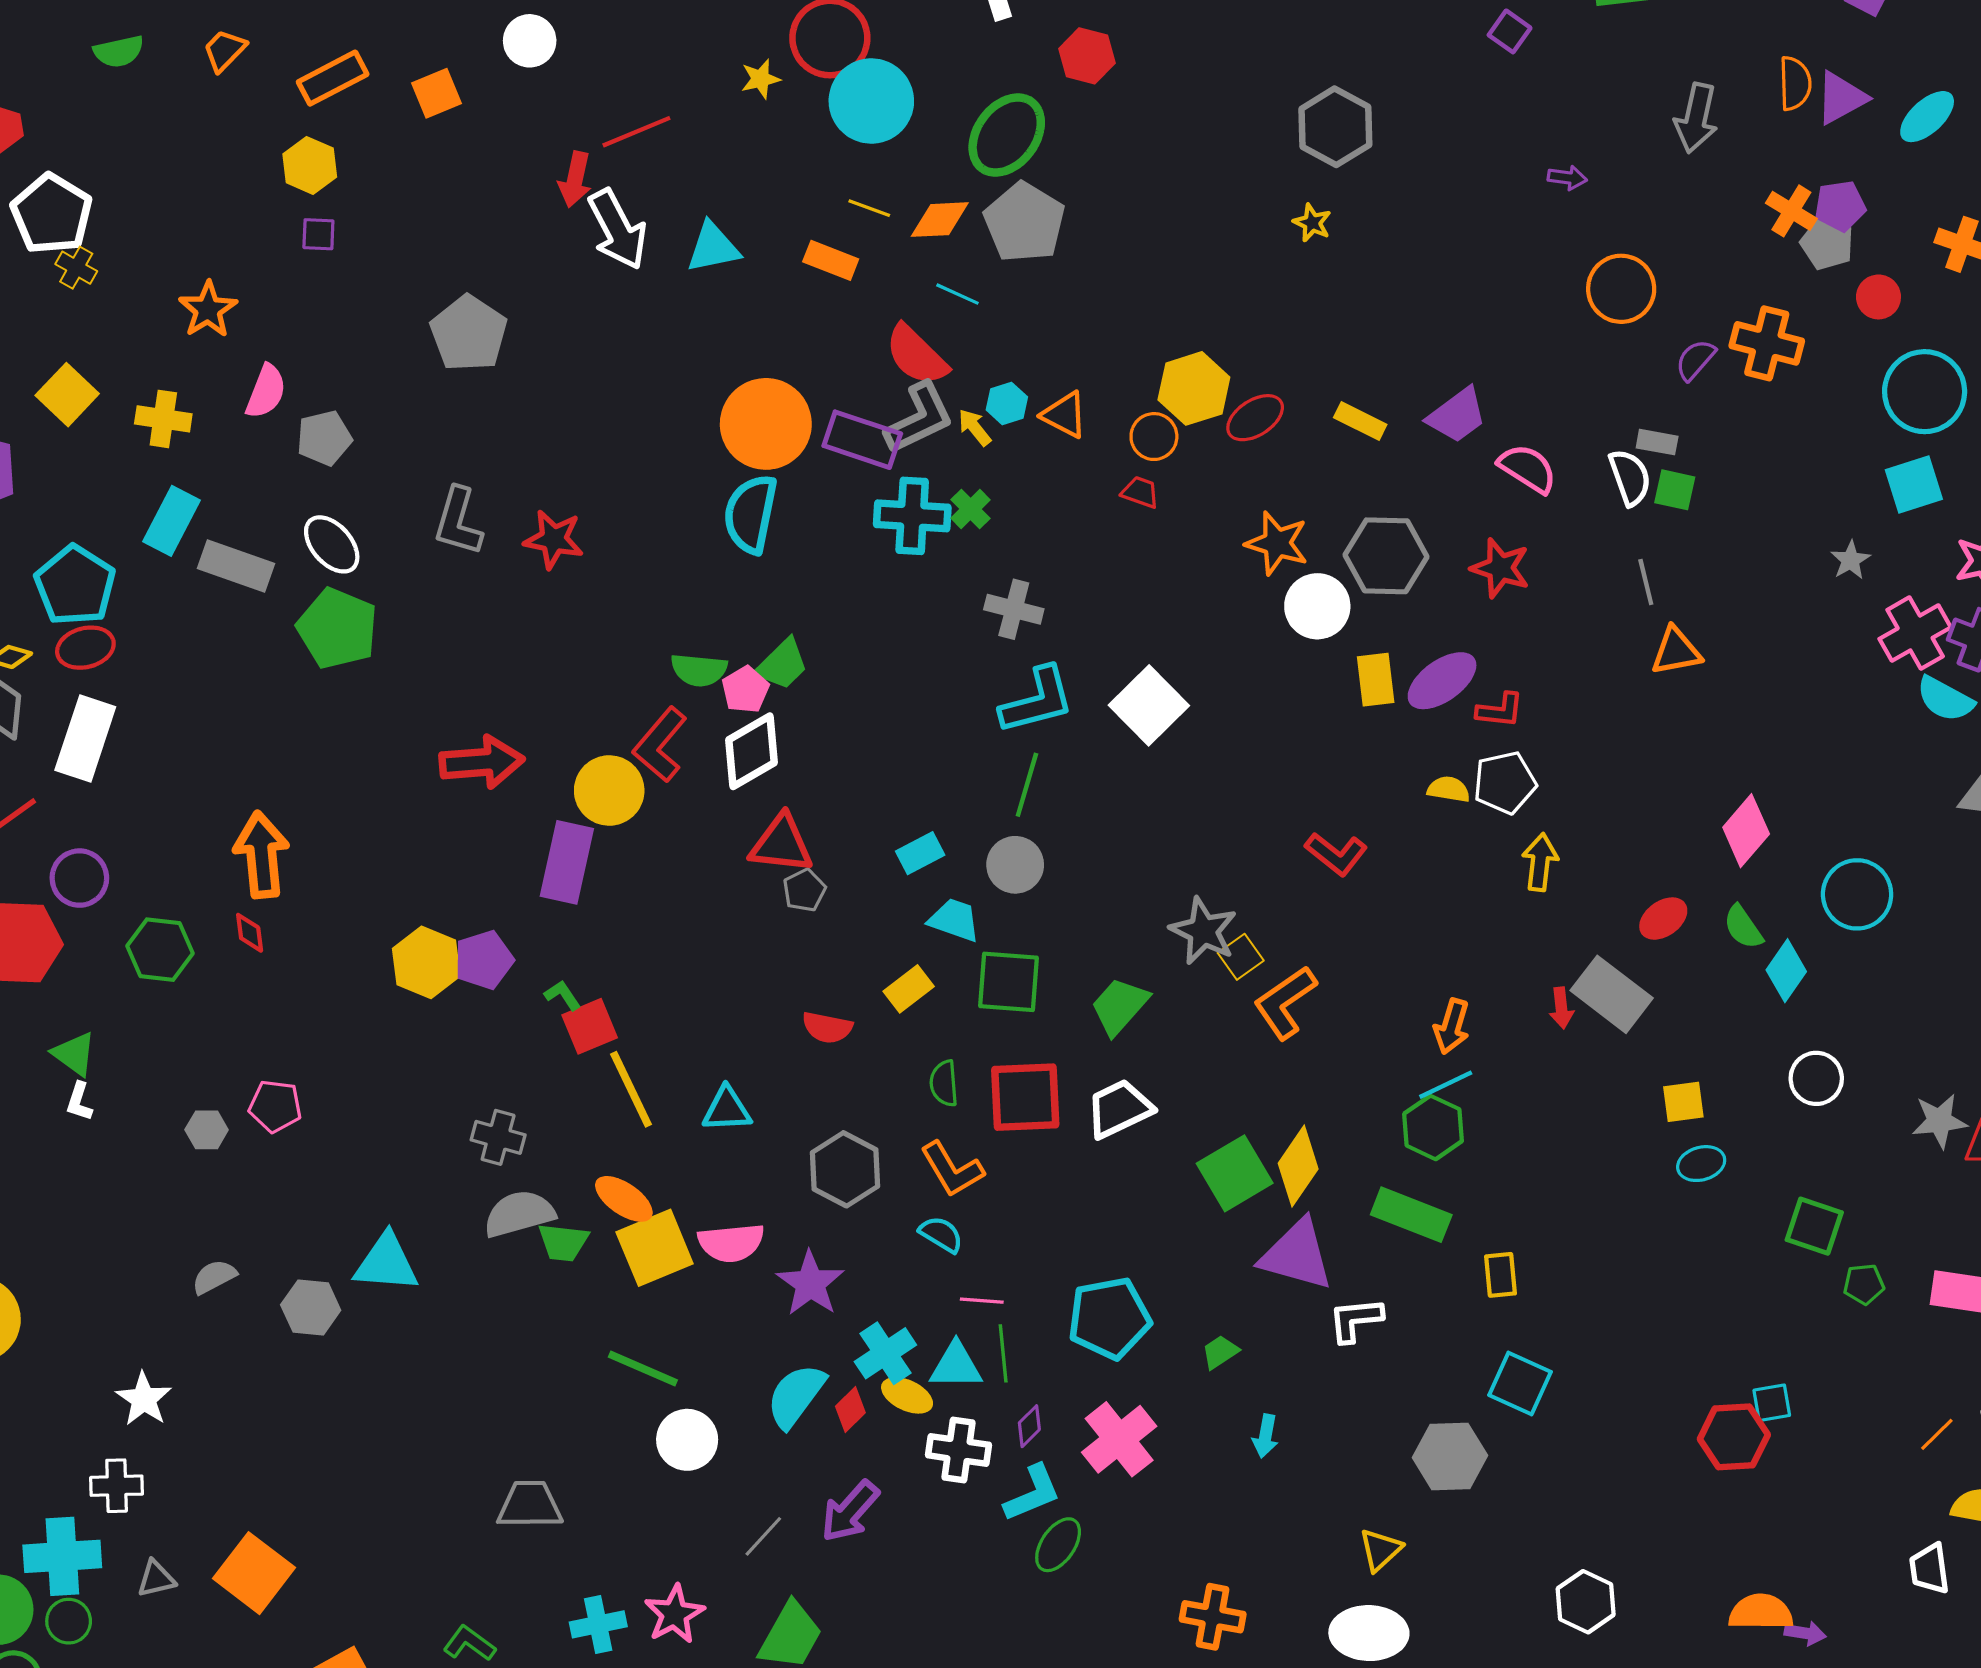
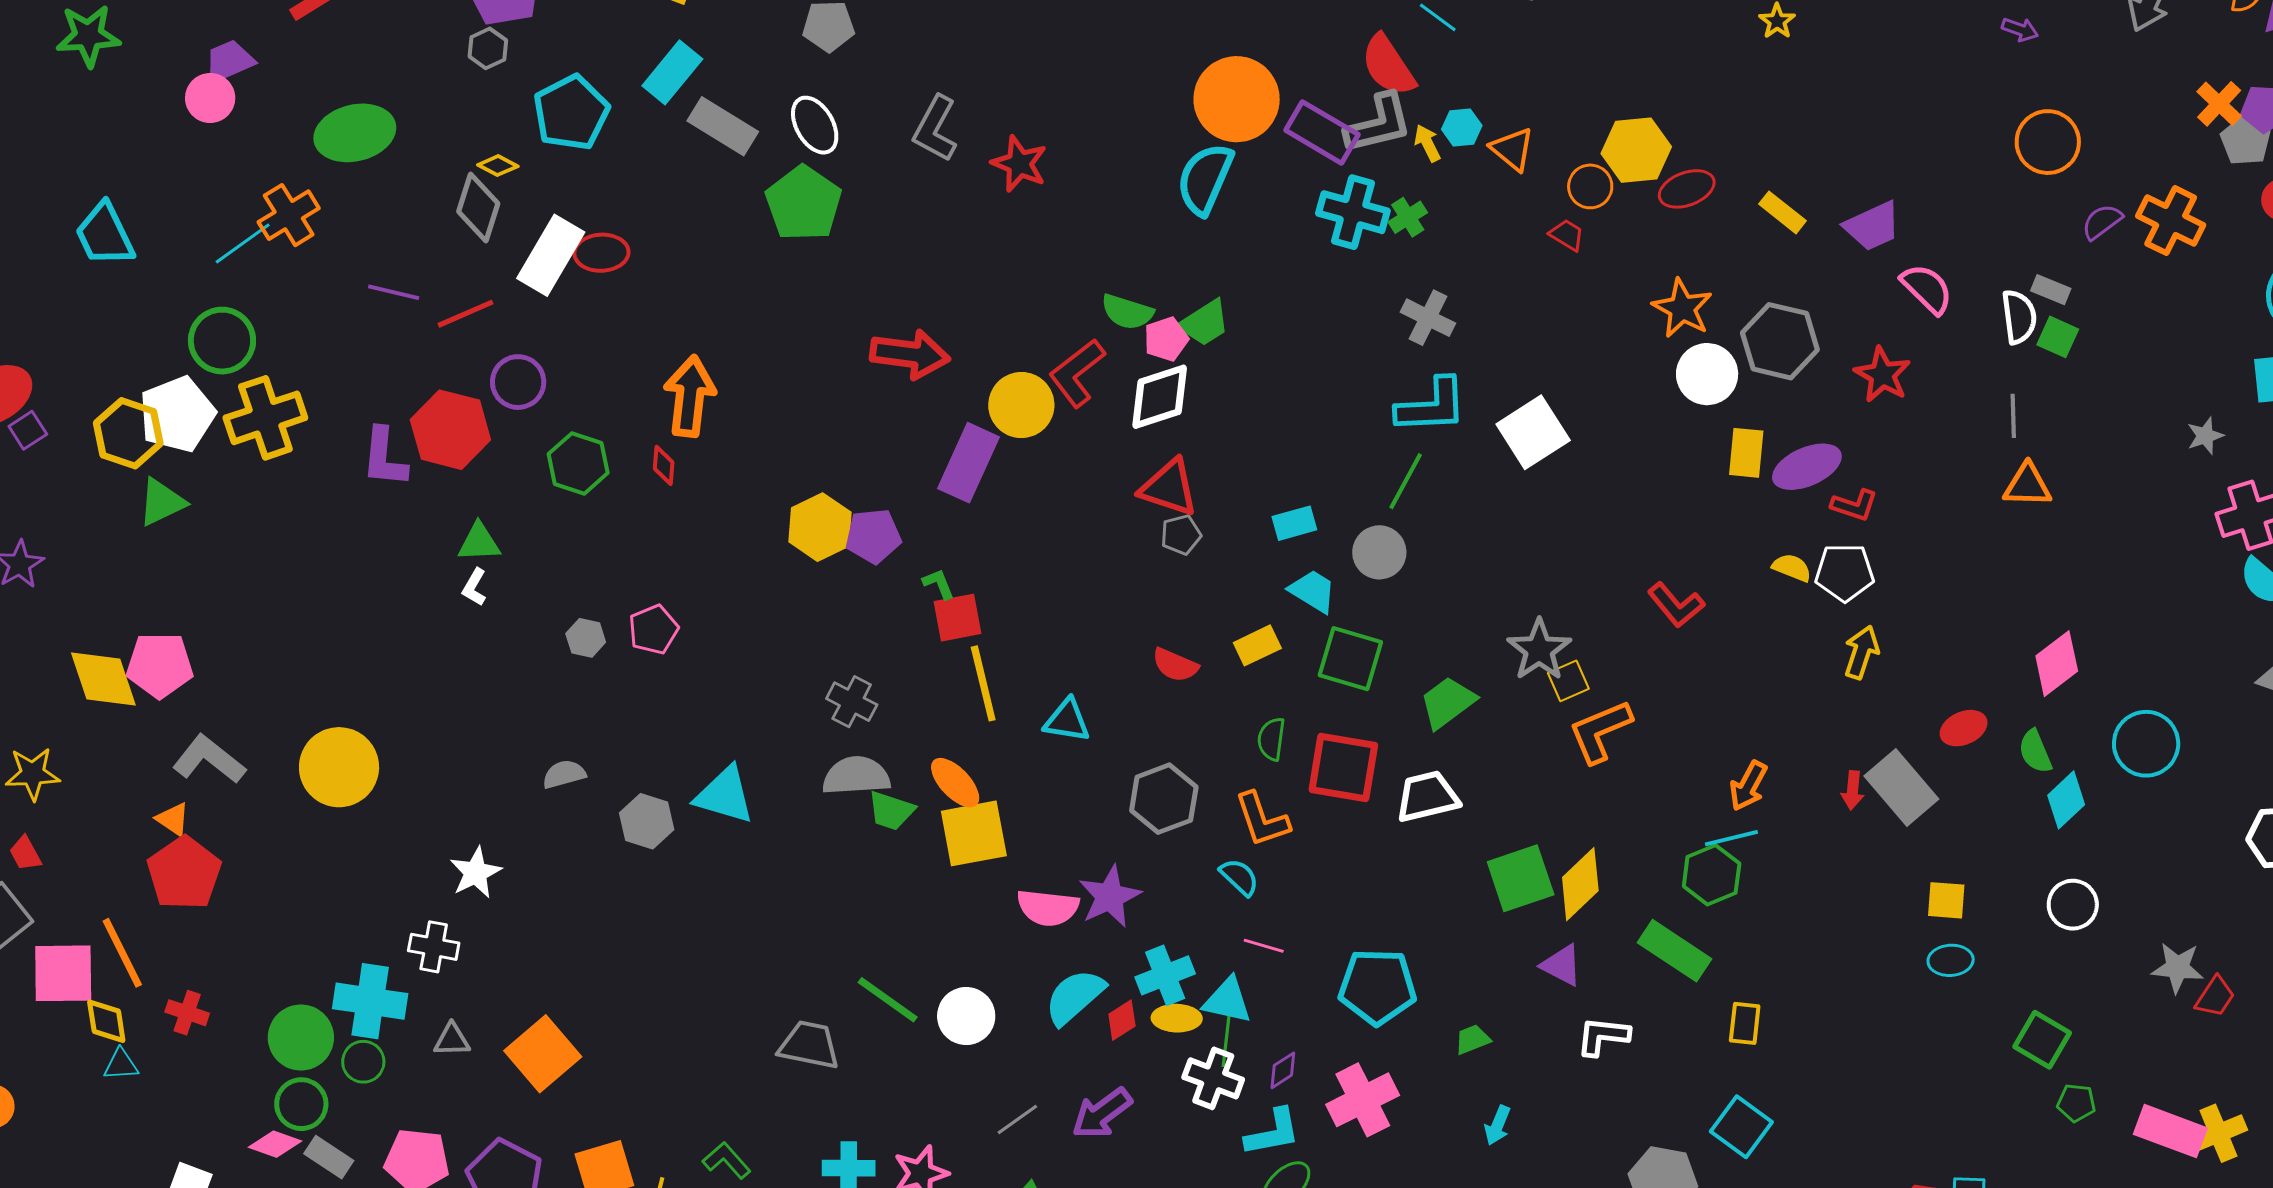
red ellipse: (85, 648) -> (601, 253), moved
green triangle: (74, 1054) -> (479, 542), turned -51
pink pentagon: (275, 1106) -> (653, 630), turned 30
pink semicircle: (731, 1243) -> (1048, 908), moved
purple triangle: (1297, 1255) -> (1562, 965), size x0.6
green line: (1003, 1353) -> (1226, 1040), moved
green line: (643, 1369) -> (888, 1000), moved
yellow ellipse: (907, 1395) -> (1177, 1018), turned -36

